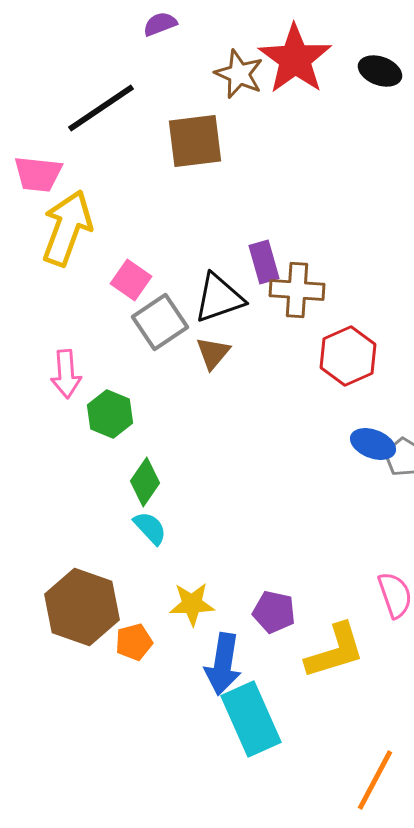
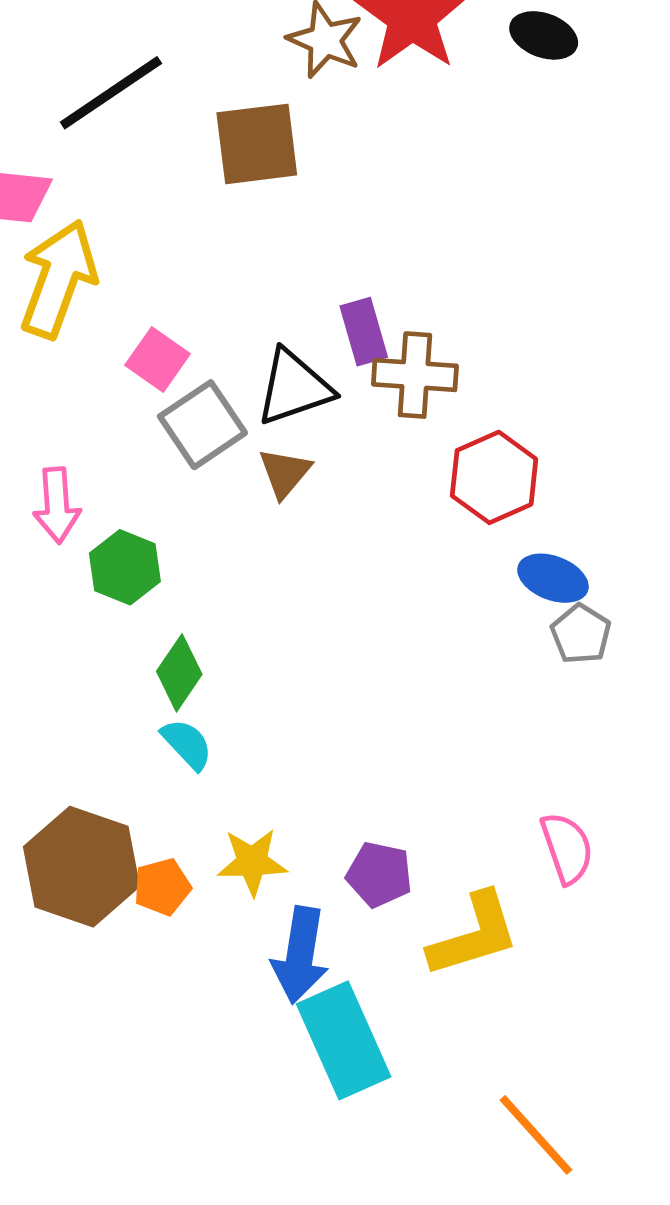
blue ellipse: (373, 444) -> (553, 578), moved
orange pentagon: (134, 642) -> (162, 887), moved
orange line: (375, 780) -> (536, 1135), turned -70

